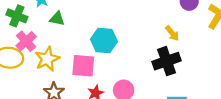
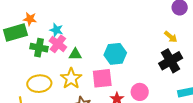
green triangle: (57, 19) -> (75, 54), moved
pink cross: (26, 41) -> (58, 44), moved

